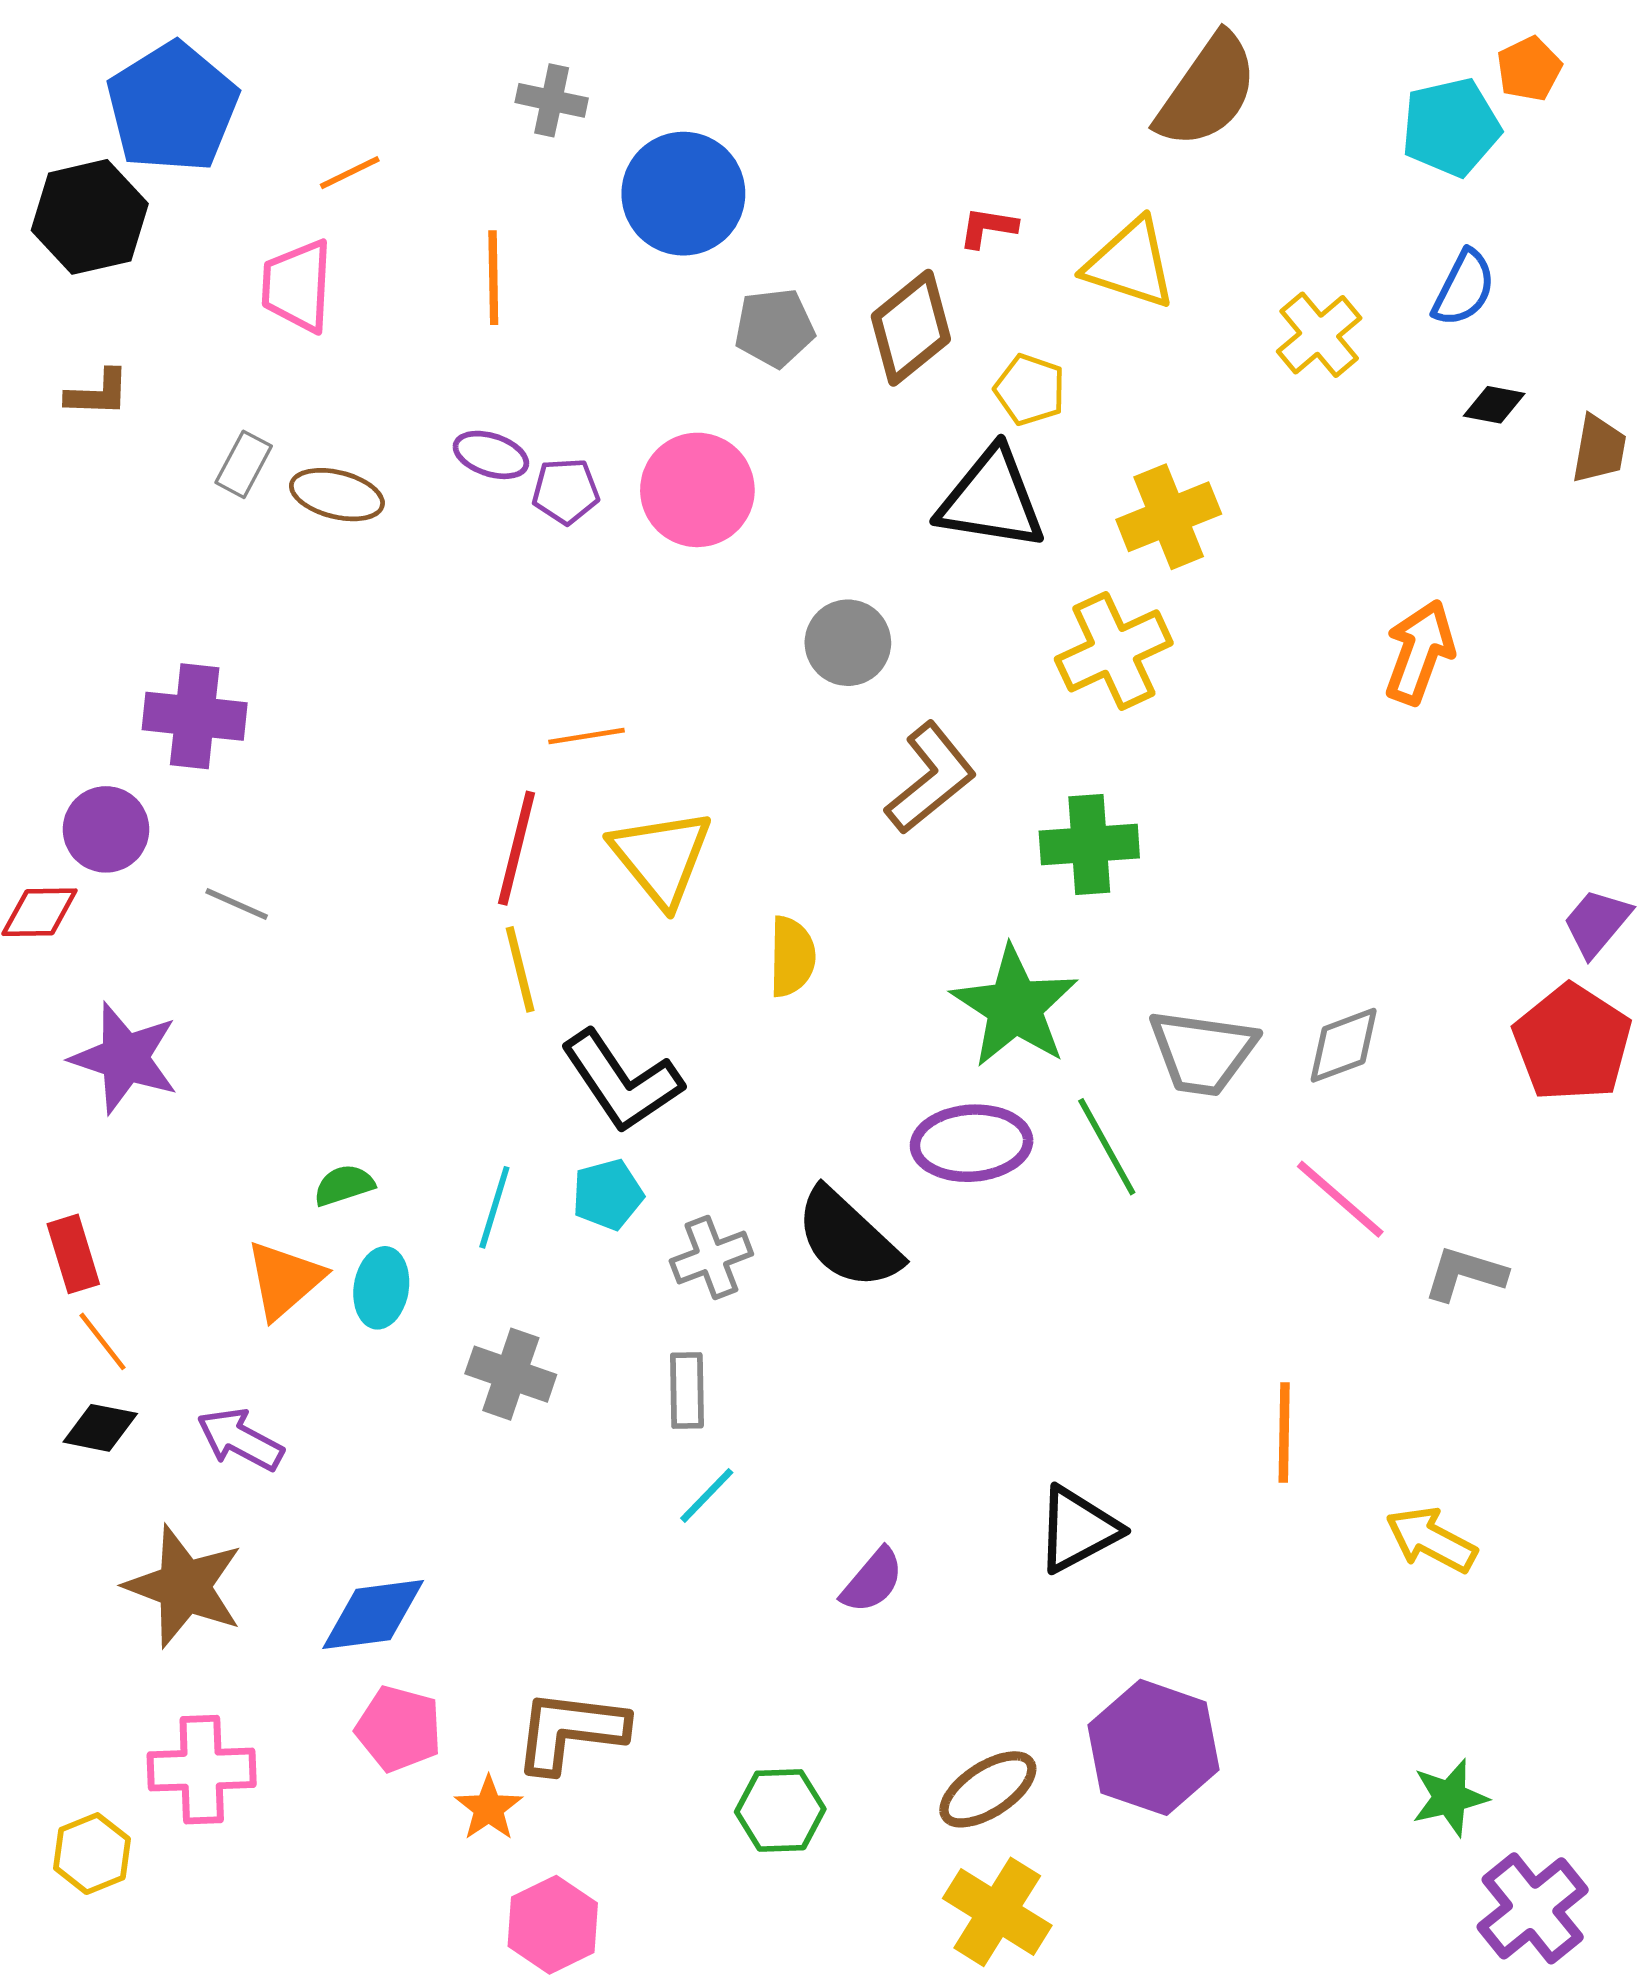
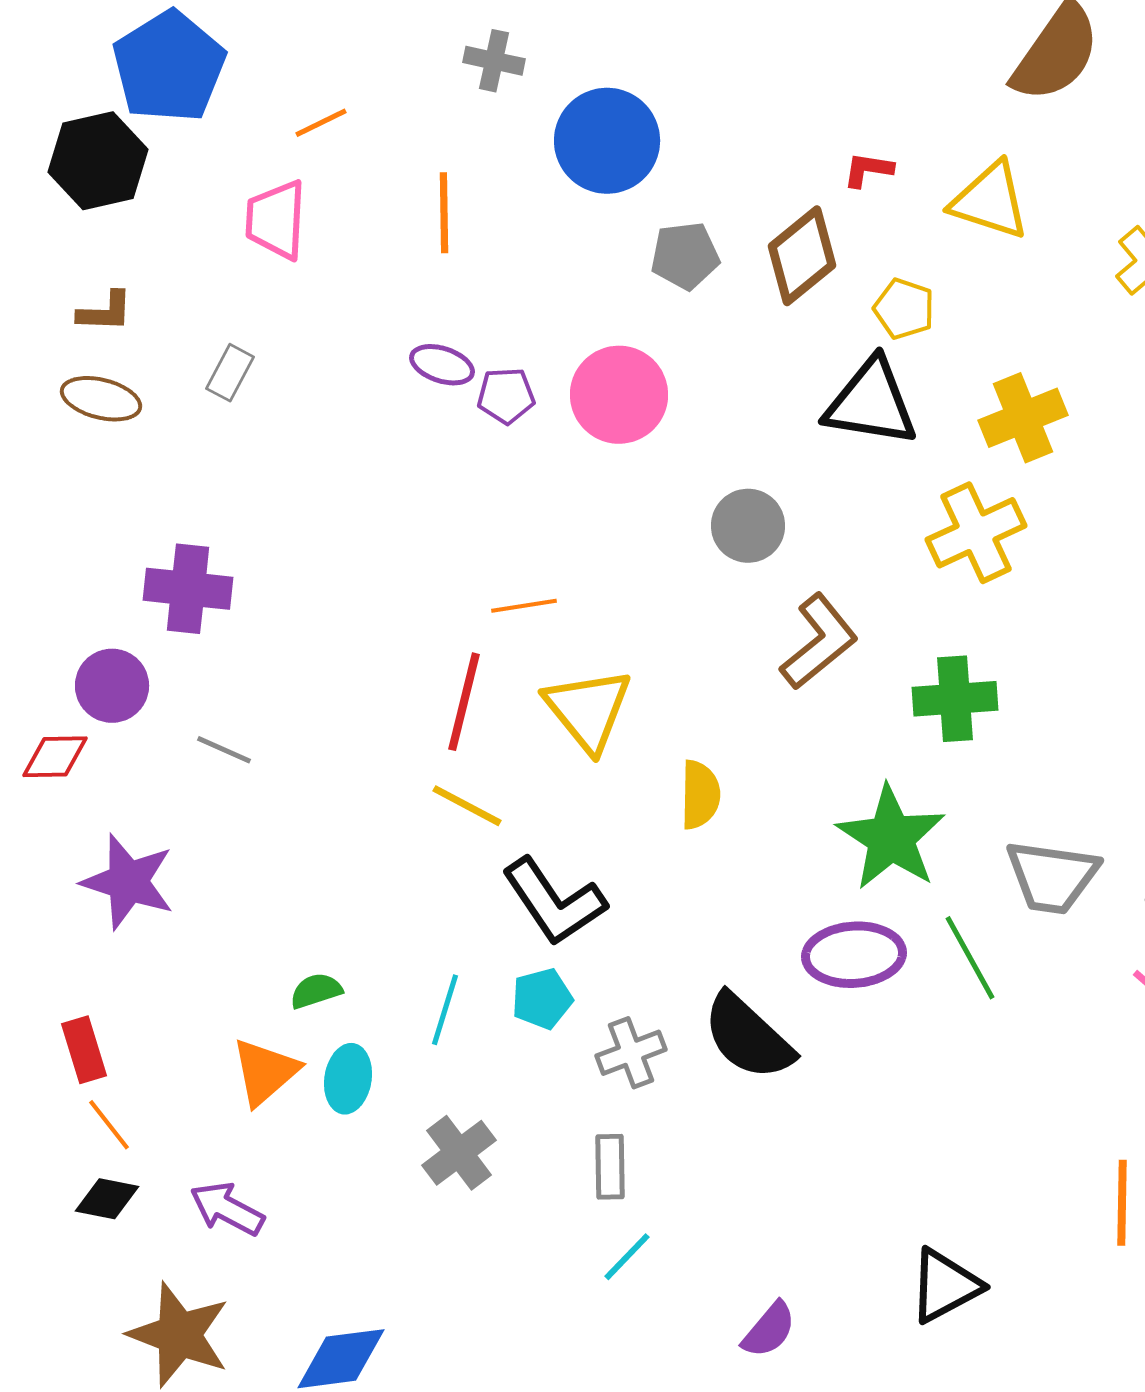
brown ellipse: (337, 495) -> (101, 399), moved
yellow line: (520, 969) -> (467, 806), turned -48
gray cross: (511, 1374) -> (459, 1153), turned 34

